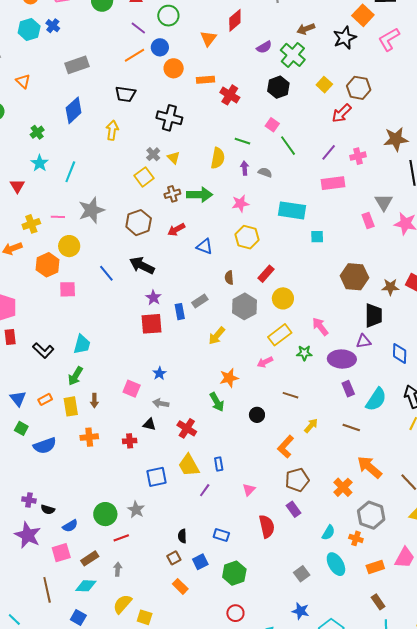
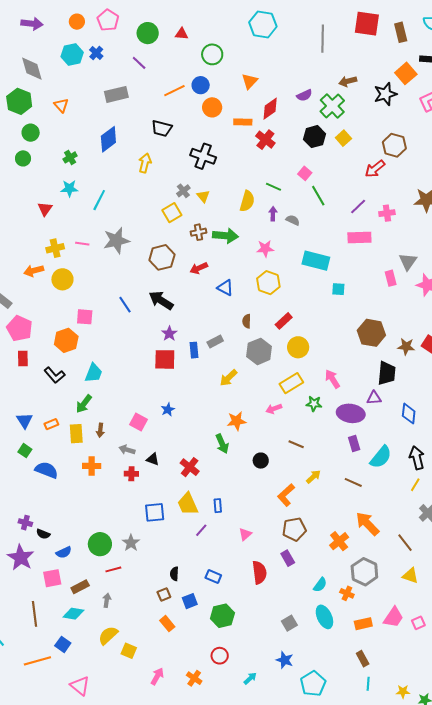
red diamond: (235, 20) -> (270, 109), moved
purple line: (138, 28) -> (139, 63), moved
yellow square: (324, 85) -> (343, 138), moved
cyan star: (40, 163) -> (69, 188), turned 30
yellow circle: (69, 246) -> (62, 279), moved
orange hexagon: (48, 265) -> (66, 340), moved
gray arrow: (161, 403) -> (127, 450), moved
blue semicircle: (45, 446) -> (46, 470), turned -145

